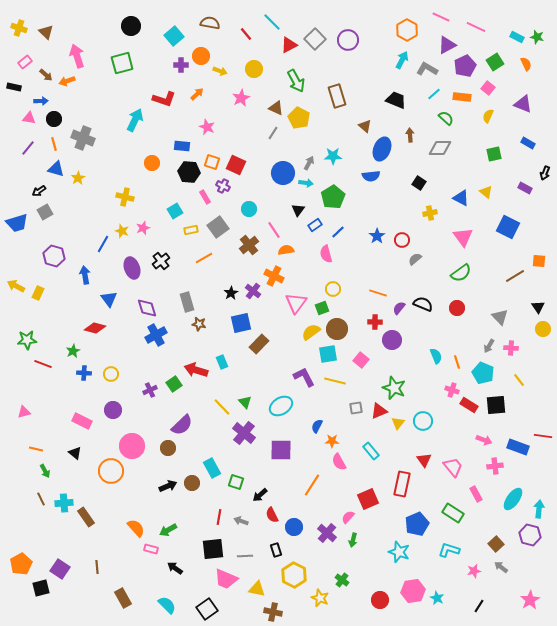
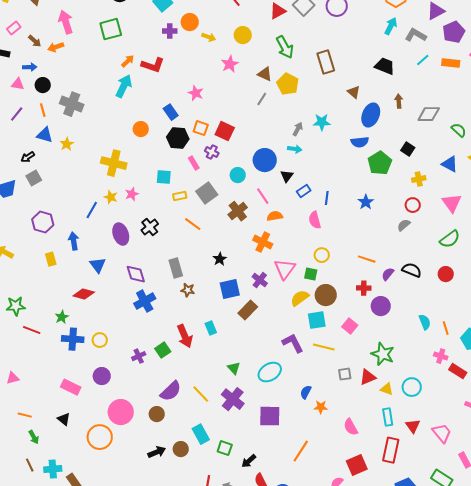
orange arrow: (197, 94) -> (128, 61), moved
green semicircle: (446, 118) -> (459, 130), moved
blue rectangle: (182, 146) -> (171, 112), turned 49
blue circle: (283, 173) -> (265, 160), moved
yellow cross: (125, 197) -> (114, 163), size x1.4
green pentagon: (333, 197) -> (380, 163), moved
cyan square: (175, 211) -> (164, 177), turned 35
blue line: (338, 232) -> (327, 198), turned -40
red circle: (402, 240) -> (413, 205), moved
orange line: (204, 258) -> (193, 224), turned 66
purple cross: (253, 291) -> (260, 280), moved
yellow rectangle: (38, 293) -> (51, 259), moved, turned -40
green square: (322, 308) -> (311, 274), turned 32
red arrow: (196, 370) -> (185, 336), turned -130
blue cross: (84, 373) -> (73, 339), size x1.5
yellow line: (222, 407) -> (201, 394), moved
yellow triangle: (398, 423) -> (387, 389), turned -48
cyan rectangle: (371, 451) -> (388, 417), moved, turned 30
pink semicircle: (339, 462) -> (351, 427), moved

